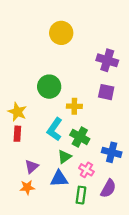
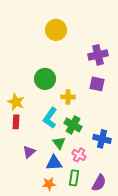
purple cross: (107, 60) -> (98, 55), turned -30
green triangle: (64, 157) -> (59, 143), turned -32
orange star: (27, 187) -> (49, 184), moved
purple semicircle: (108, 188) -> (99, 183), moved

